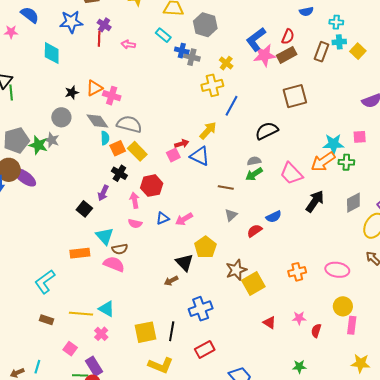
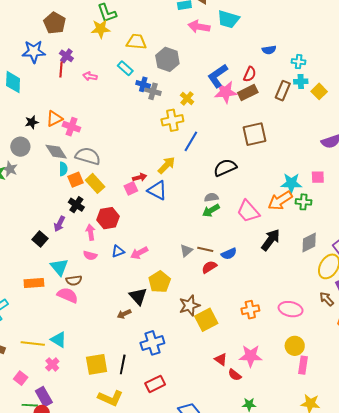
brown line: (226, 188) -> (205, 249), moved
pink star: (299, 318) -> (251, 356), size x1.6
red semicircle: (316, 331) -> (235, 375), moved, turned -72

